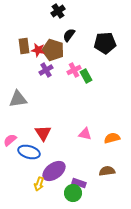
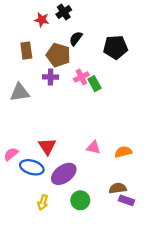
red star: (38, 50) -> (42, 20), moved
purple cross: (46, 70) -> (51, 77), turned 32
gray triangle: (18, 99) -> (20, 92), moved
purple ellipse: (54, 171) -> (64, 174), moved
purple rectangle: (79, 183) -> (126, 200), moved
green circle: (73, 193) -> (80, 200), moved

